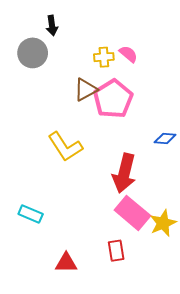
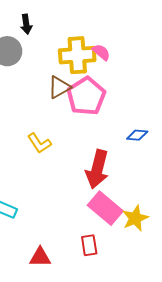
yellow cross: (104, 57) -> (77, 55), size x1.8
yellow L-shape: (65, 147) -> (39, 143), size x0.7

